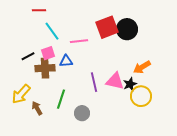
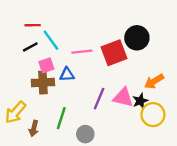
red line: (39, 10) -> (33, 25), moved
red square: (107, 27) -> (114, 53), moved
black line: (28, 56) -> (30, 47), moved
purple line: (94, 82) -> (99, 99), turned 36
brown arrow: (37, 108) -> (34, 128), turned -136

